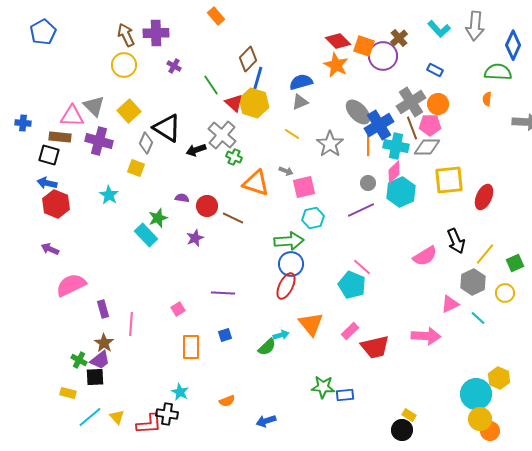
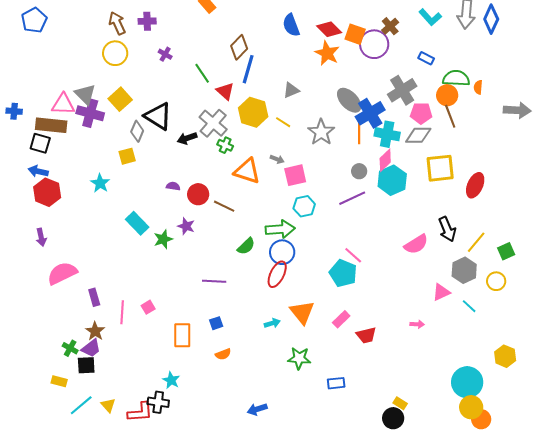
purple cross: (156, 33) -> (147, 21), size x0.7
blue diamond: (513, 45) -> (491, 19), moved
green semicircle: (498, 72) -> (456, 78), moved
blue semicircle: (301, 82) -> (291, 25), moved, turned -95
yellow hexagon: (254, 103) -> (253, 112), moved
orange circle: (438, 104) -> (447, 95), moved
brown line: (412, 128) -> (450, 116), moved
brown rectangle: (60, 137) -> (51, 125), size x1.4
purple cross: (99, 141) -> (90, 113), moved
yellow square: (136, 168) -> (127, 156), turned -36
green star: (158, 218) -> (163, 239), moved
purple star: (195, 238) -> (186, 226), turned -30
purple arrow: (50, 249) -> (41, 237), turned -126
pink square: (178, 309) -> (148, 307), moved
pink arrow: (426, 336) -> (417, 324), size x0.5
green semicircle: (267, 347) -> (246, 246), moved
red trapezoid: (375, 347) -> (366, 335), size x0.7
yellow hexagon: (499, 378) -> (505, 356), moved
green star: (323, 387) -> (299, 358), moved
orange semicircle: (227, 401) -> (223, 354), moved

